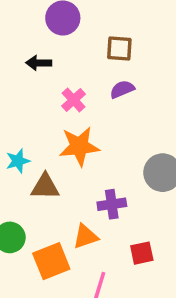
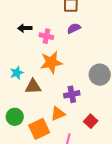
black arrow: (39, 63) -> (25, 28), moved
pink cross: (74, 100) -> (46, 36), turned -32
red square: (142, 253) -> (91, 121), turned -32

